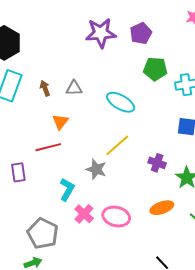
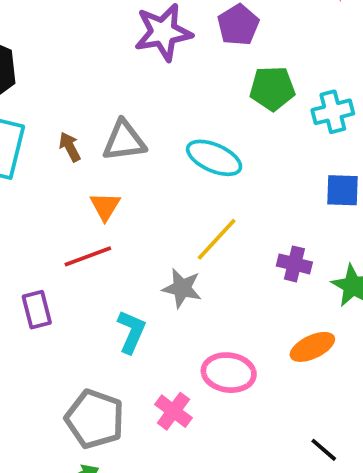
gray triangle: (74, 88) -> (124, 141), size x1.4
pink cross: (84, 214) -> (173, 411), moved

